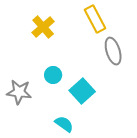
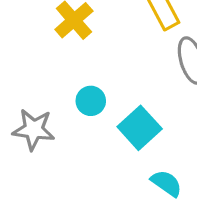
cyan semicircle: (64, 124) -> (166, 183), moved

